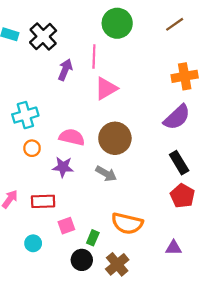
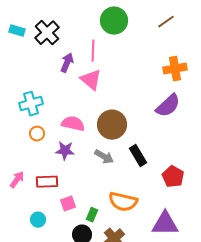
pink triangle: (106, 88) -> (91, 80), moved, turned -50
black rectangle: (179, 163) -> (138, 156), moved
purple triangle: (174, 248) -> (165, 224), size x1.8

